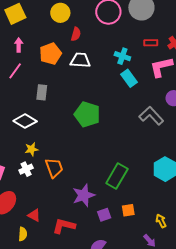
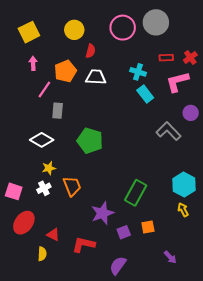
pink line: (15, 71) -> (44, 89), moved
green pentagon: (87, 114) -> (90, 141), moved
yellow arrow: (161, 221) -> (183, 210), moved

